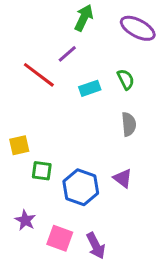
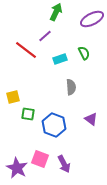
purple ellipse: (138, 28) -> (92, 19), turned -55
gray semicircle: (129, 124) -> (71, 87), moved
purple triangle: (123, 178) -> (91, 119), moved
purple star: (25, 220) -> (17, 168), moved, size x1.5

